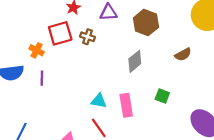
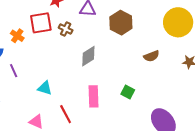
gray diamond: (135, 61) -> (88, 56), moved
purple line: (42, 78) -> (14, 71), moved, turned -32
cyan triangle: (99, 101) -> (45, 88), moved

